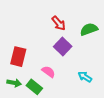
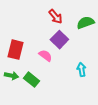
pink semicircle: (48, 72) -> (45, 56), moved
cyan arrow: (85, 77) -> (81, 70), turned 48

